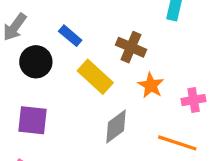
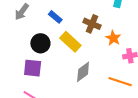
black circle: (36, 62) -> (40, 43), moved
orange star: (151, 85) -> (113, 38), moved

